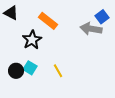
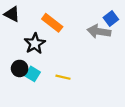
black circle: (16, 71) -> (20, 68), moved
yellow line: (58, 71) -> (63, 77), turned -48

